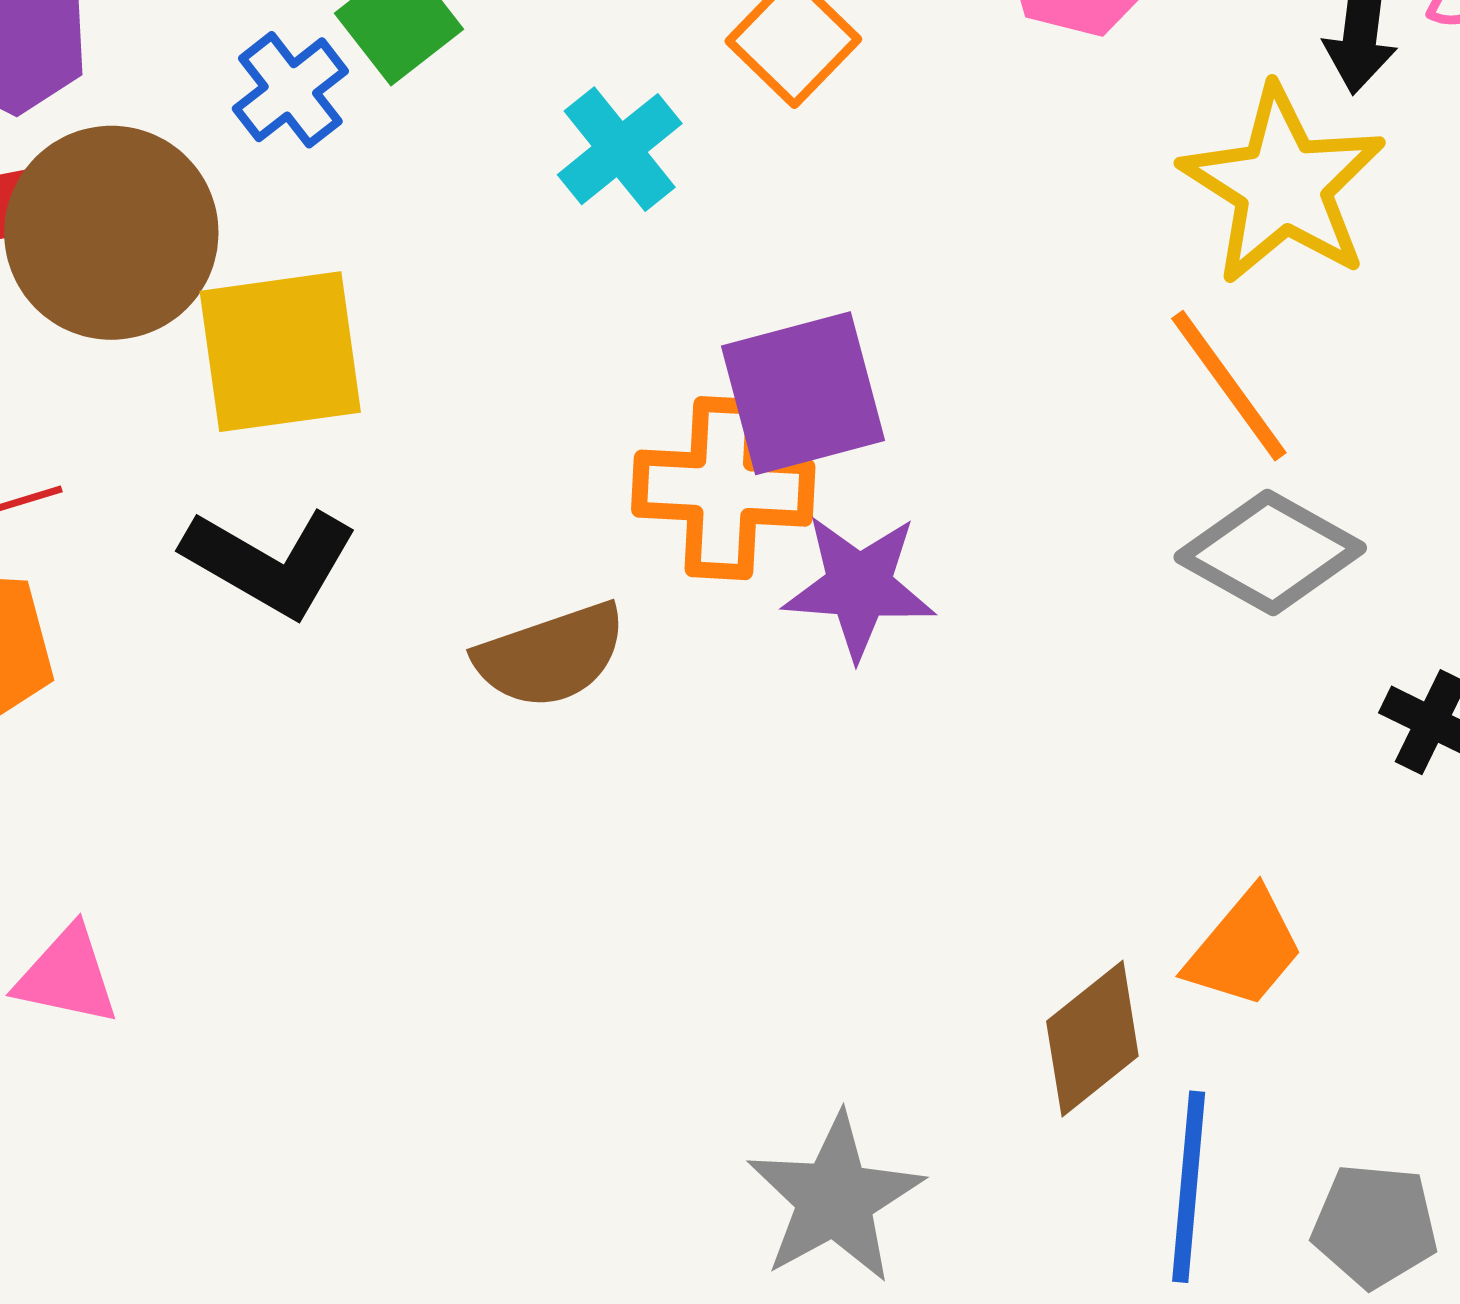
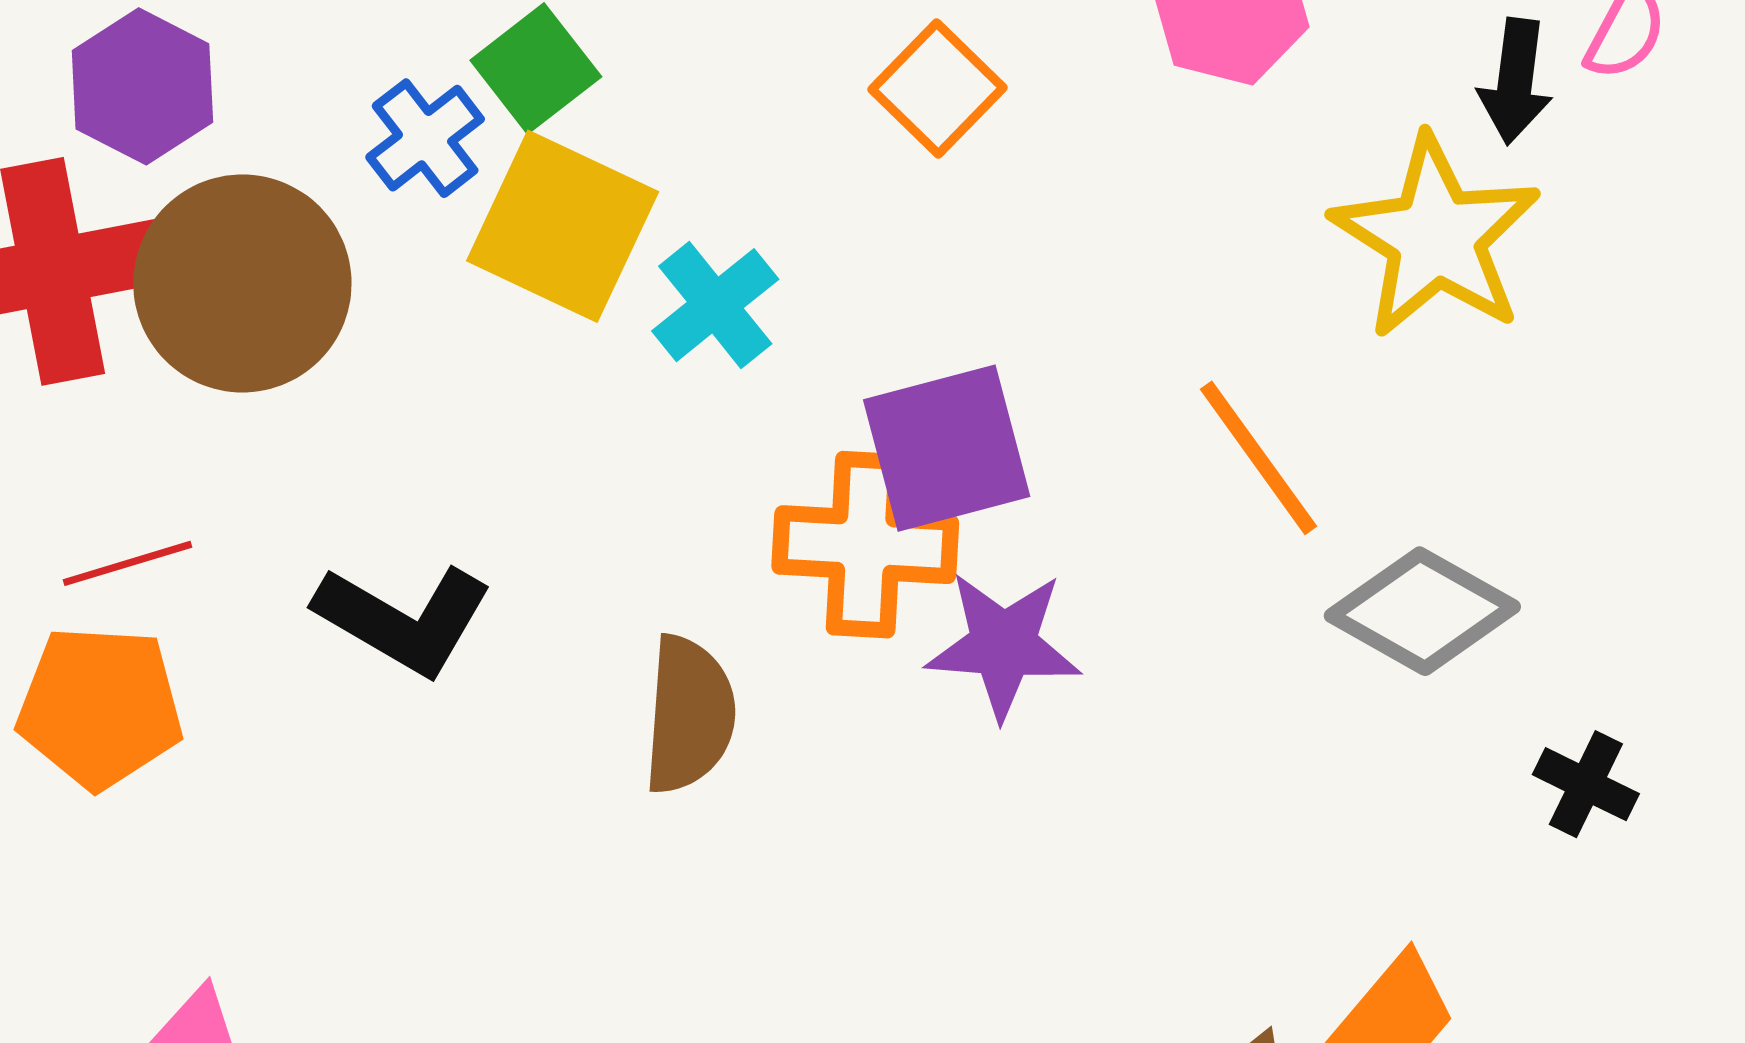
cyan cross: (620, 149) -> (715, 305), moved
yellow square: (280, 352) -> (563, 226), moved, turned 33
orange line: (1229, 386) -> (1258, 458), moved
brown semicircle: (551, 655) -> (689, 715), turned -67

